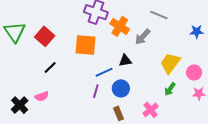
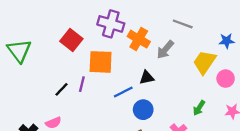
red square: (45, 36) -> (71, 40), moved
yellow trapezoid: (170, 63) -> (204, 62), moved
pink circle: (194, 72) -> (226, 79), moved
purple line: (96, 91) -> (82, 84), moved

